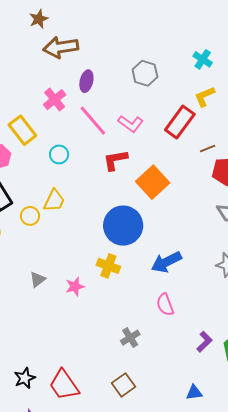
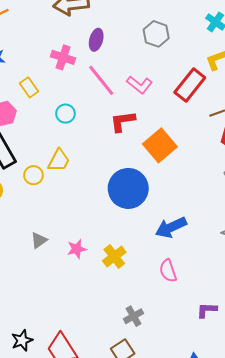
pink cross: (55, 100) -> (63, 57), turned -35
yellow rectangle: (22, 130) -> (29, 87), size x0.7
yellow cross: (108, 266) -> (114, 256), moved, turned 30
gray cross: (130, 338) -> (134, 316), moved
purple L-shape: (204, 342) -> (207, 310), turned -135

